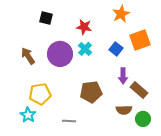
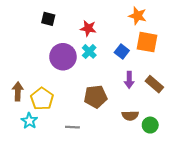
orange star: (121, 14) -> (138, 16), moved, turned -30
orange square: (140, 40) -> (147, 42), turned 30
brown arrow: (28, 56) -> (18, 91), moved, turned 36
brown rectangle: (139, 90) -> (154, 84), moved
yellow pentagon: (40, 94) -> (42, 99), turned -30

